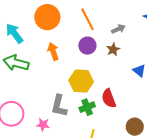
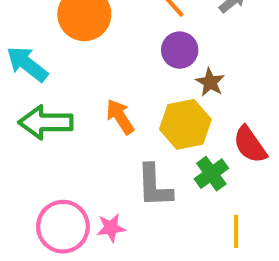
brown star: (113, 49) -> (210, 82), moved
orange arrow: (53, 51) -> (120, 117), moved
pink star: (43, 125) -> (111, 228), moved

